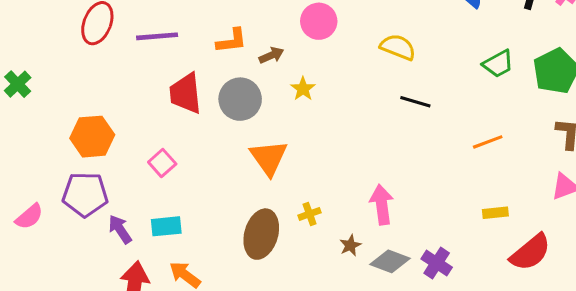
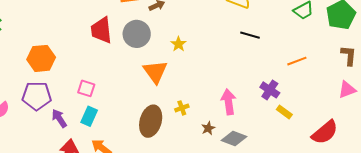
yellow star: (303, 89) -> (178, 44), moved
pink square: (162, 163) -> (86, 88), moved, turned -30
yellow rectangle: (495, 213) -> (284, 112), moved, turned 42
cyan rectangle: (166, 226) -> (89, 116), turned -60
purple cross: (437, 263) -> (270, 90), moved

